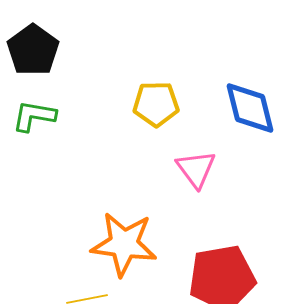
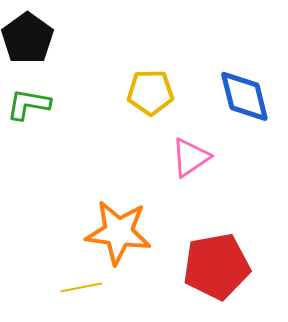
pink triangle: (196, 169) -> (190, 157), turned 33

